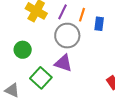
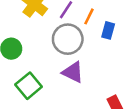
purple triangle: (63, 63) -> (73, 72), moved

